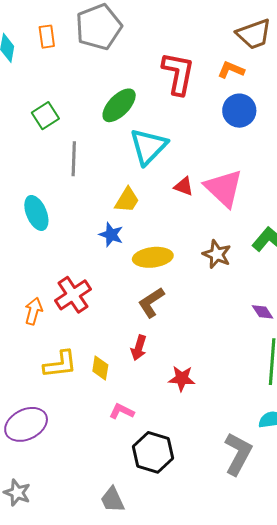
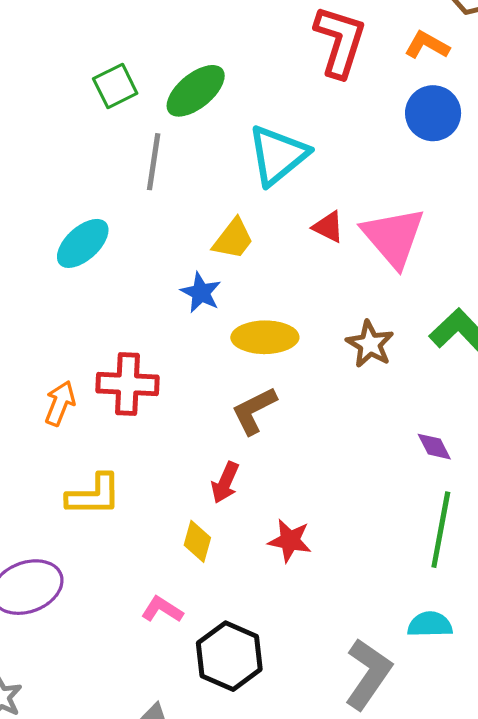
green ellipse: (119, 105) -> (196, 91), moved
cyan ellipse: (36, 213) -> (83, 243), turned 64
red cross: (73, 295) -> (127, 384), turned 30
yellow diamond: (100, 368) -> (197, 541), moved
pink L-shape: (122, 411) -> (162, 609), moved

